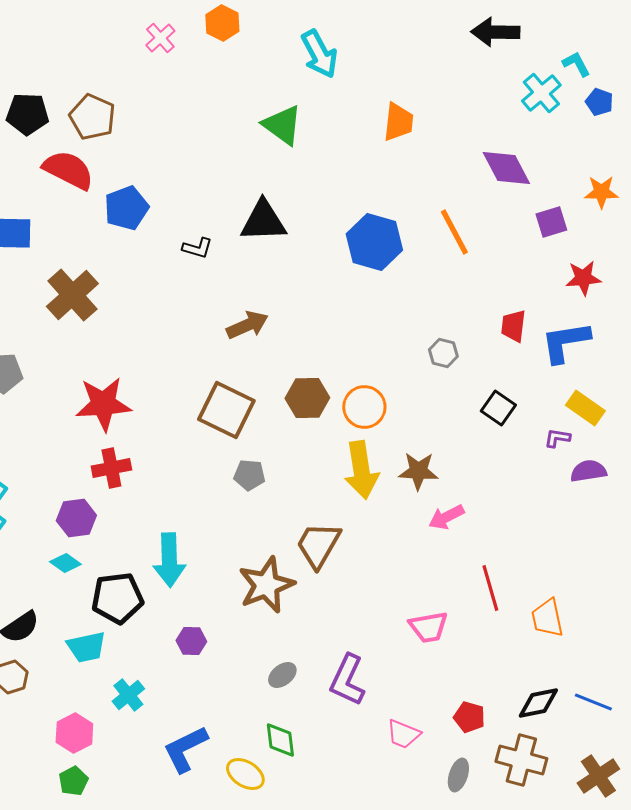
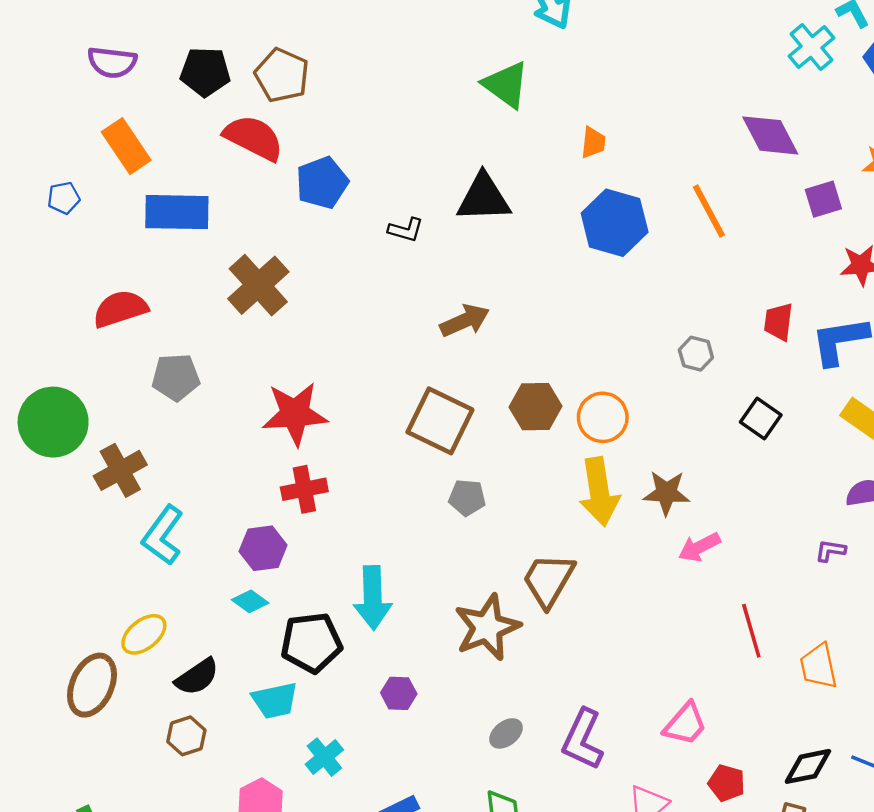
orange trapezoid: (398, 122) -> (593, 143), moved, size x0.7
purple L-shape: (557, 438) -> (830, 551), moved
pink trapezoid: (428, 627) -> (685, 724), moved, turned -39

